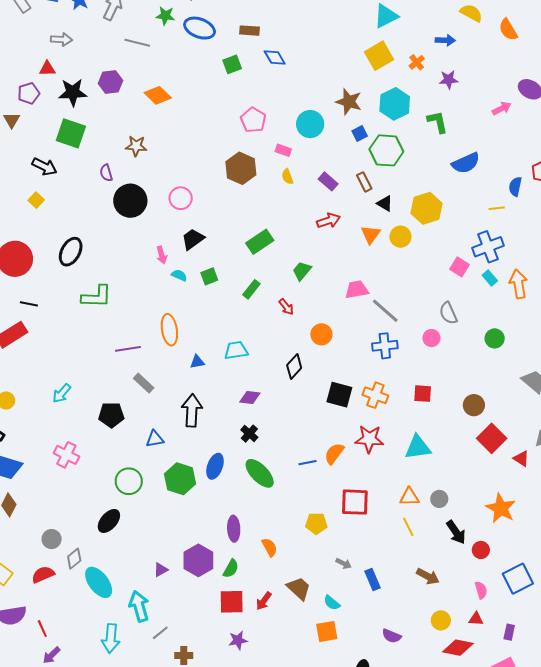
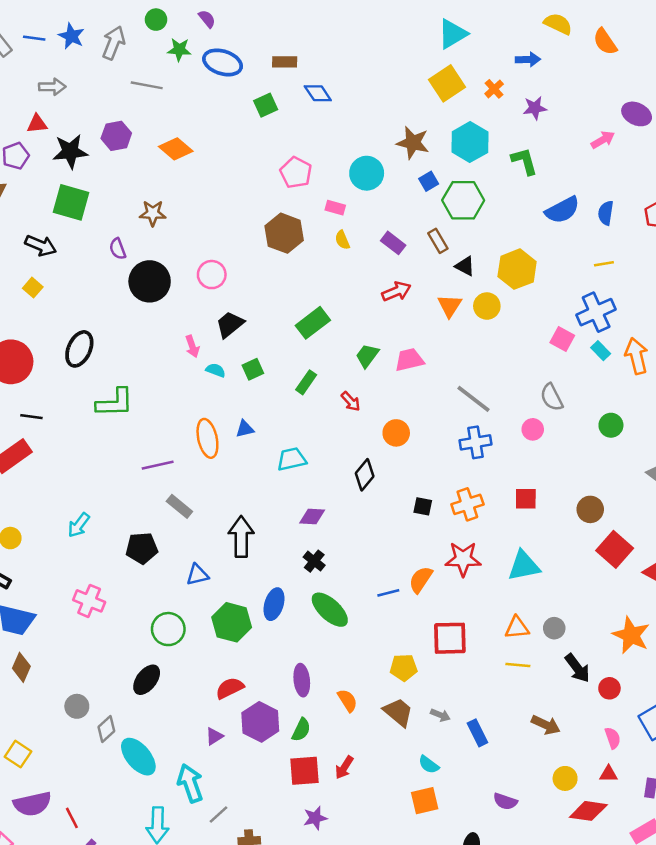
blue semicircle: (515, 186) -> (606, 213), moved
pink trapezoid: (357, 290) -> (409, 360), moved
blue triangle: (197, 362) -> (245, 429), moved
black square: (339, 395) -> (423, 506), size x0.6
orange cross: (375, 395) -> (467, 504), turned -35
yellow line: (408, 527) -> (518, 665), turned -54
red semicircle: (43, 574) -> (230, 688), moved
brown trapezoid: (299, 588) -> (398, 712), moved

